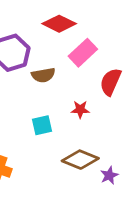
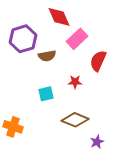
red diamond: (59, 24) -> (59, 17), turned 40
purple star: (109, 175) -> (97, 142), moved

